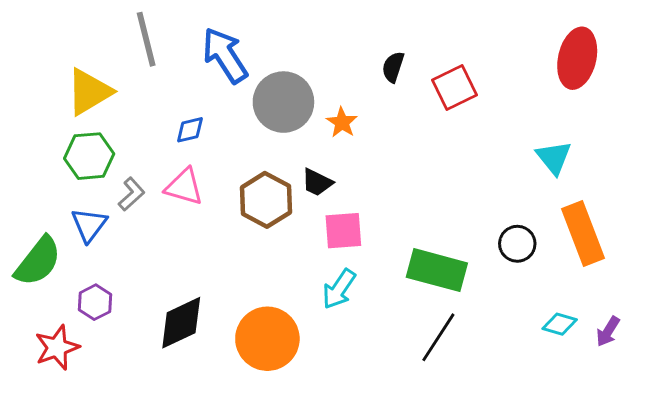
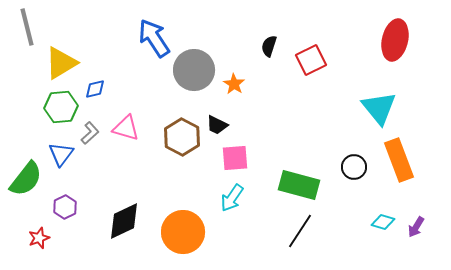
gray line: (146, 39) -> (27, 27), moved
blue diamond: (190, 130) -> (95, 89), moved
cyan triangle: (554, 158) -> (379, 108), size x1.4
red star: (57, 348) -> (39, 238), size x0.7

